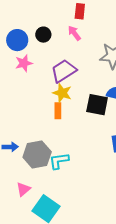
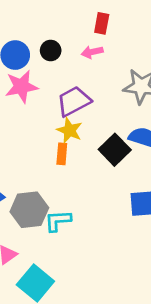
pink arrow: (74, 33) -> (92, 52), turned -70
pink star: (24, 63) -> (21, 87), size x1.4
black square: (97, 105) -> (115, 150), turned 30

